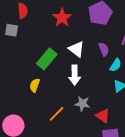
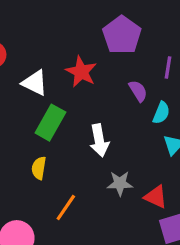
red star: (62, 18) -> (81, 72), moved
white triangle: (77, 49) -> (35, 83), moved
orange line: (57, 114) -> (66, 207), moved

